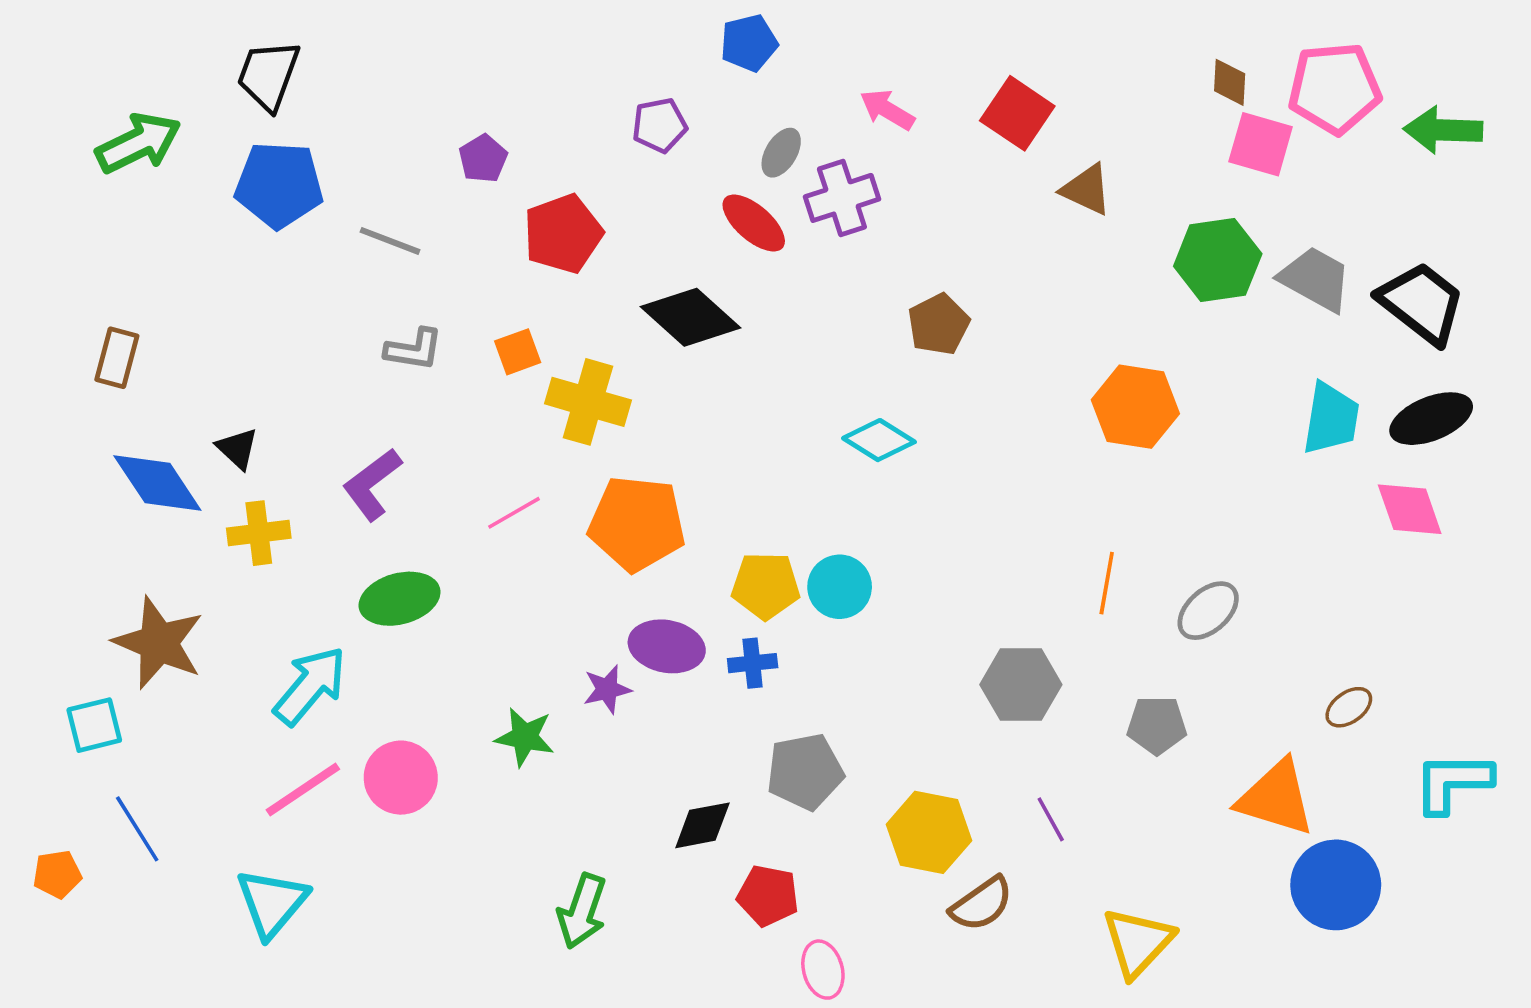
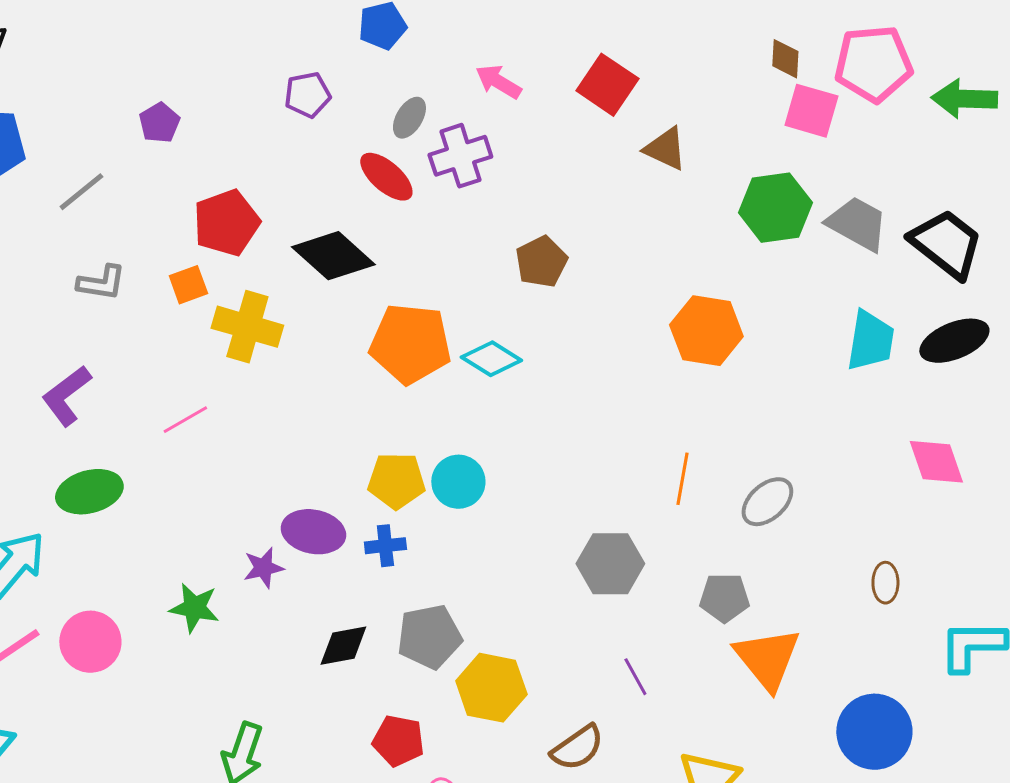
red pentagon: (563, 234) -> (226, 223), moved
gray line: (390, 241) -> (81, 192), turned -60
pink diamond: (1410, 509) -> (936, 462), moved
orange pentagon: (637, 524) -> (410, 344), moved
brown ellipse: (1349, 707) -> (885, 583), turned -54
orange triangle: (1276, 798) -> (767, 659), moved, turned 34
black diamond: (702, 825) -> (343, 646), moved
yellow hexagon: (929, 832) -> (491, 688), moved

